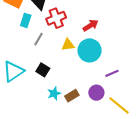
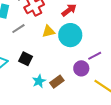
gray line: (39, 39) -> (18, 29), turned 32
purple circle: (96, 93) -> (81, 68), moved

